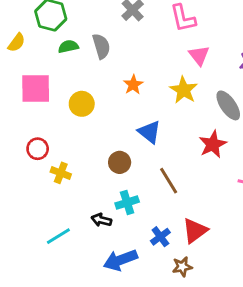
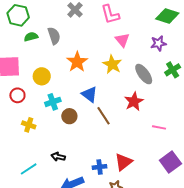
orange star: (133, 85) -> (77, 62), size x1.5
red circle: (38, 149) -> (17, 95), moved
brown line: (169, 181) -> (103, 116), moved
cyan cross: (127, 203) -> (53, 102), moved
blue cross: (160, 237) -> (100, 167), turned 32

